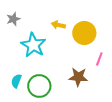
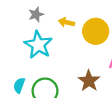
gray star: (13, 19) -> (36, 14), moved
brown star: (78, 77) -> (89, 81), turned 30

